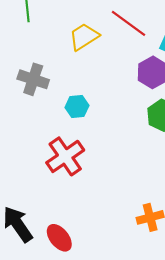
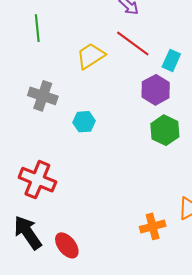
red cross: (65, 156) -> (37, 180), moved, turned -33

